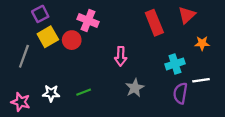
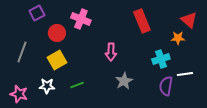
red triangle: (187, 15) -> (189, 20), moved, turned -36
yellow square: (48, 37) -> (57, 60), moved
red circle: (72, 40) -> (57, 33), moved
orange star: (202, 43) -> (178, 38), moved

